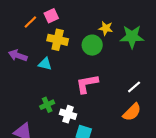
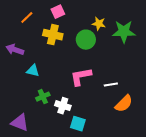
pink square: (51, 16) -> (58, 12), moved
cyan triangle: (45, 64) -> (33, 71), moved
white line: (134, 87) -> (111, 85), moved, turned 32

